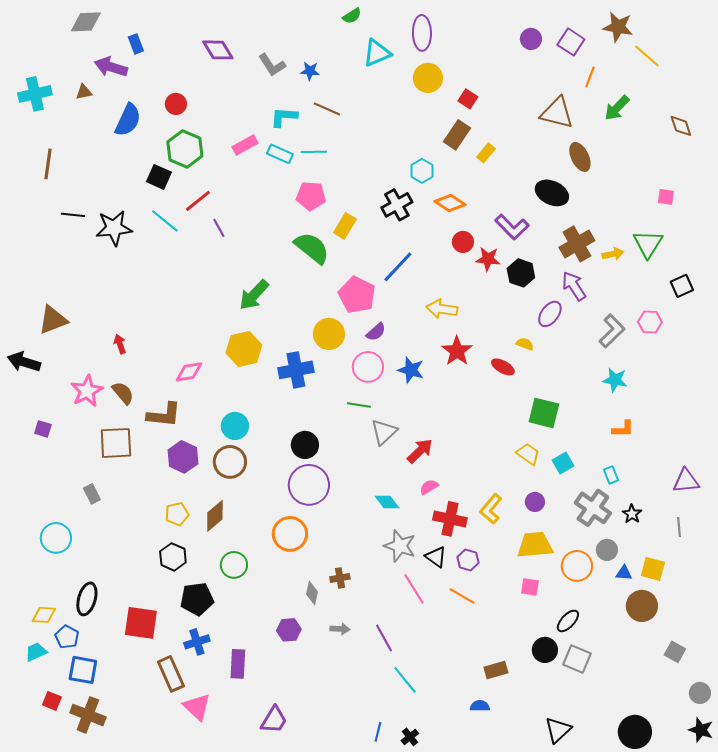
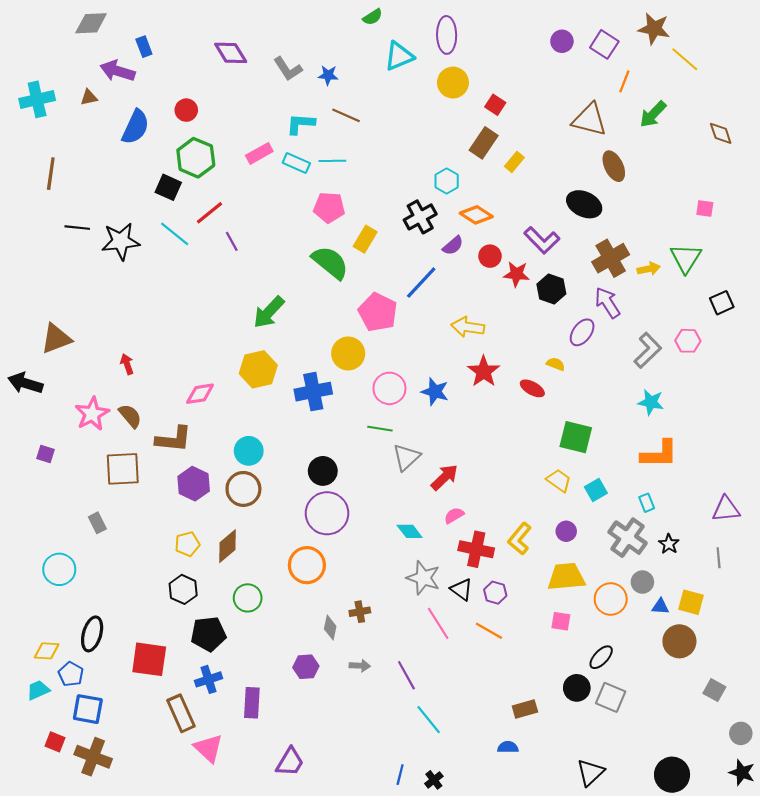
purple semicircle: (376, 332) -> (453, 246), moved
orange L-shape: (623, 429) -> (659, 454), size x1.6

